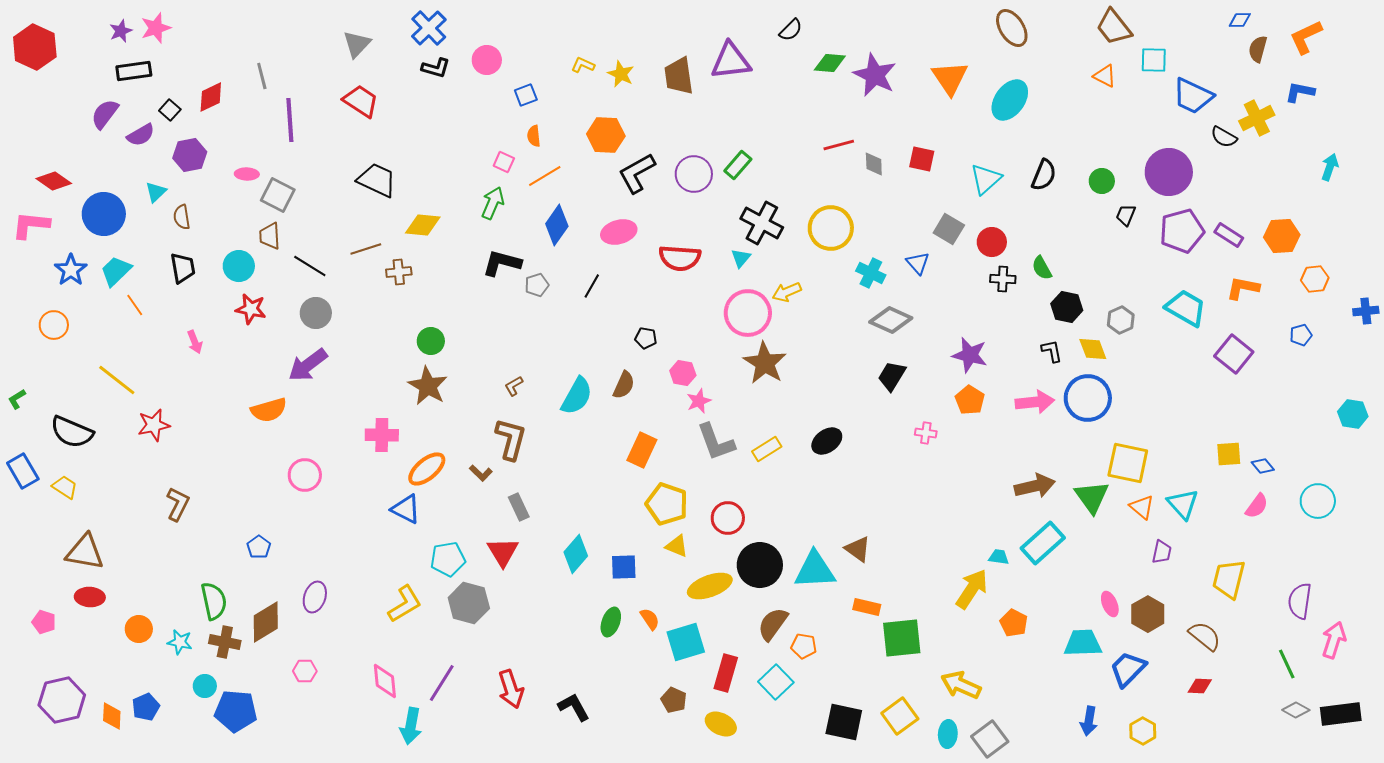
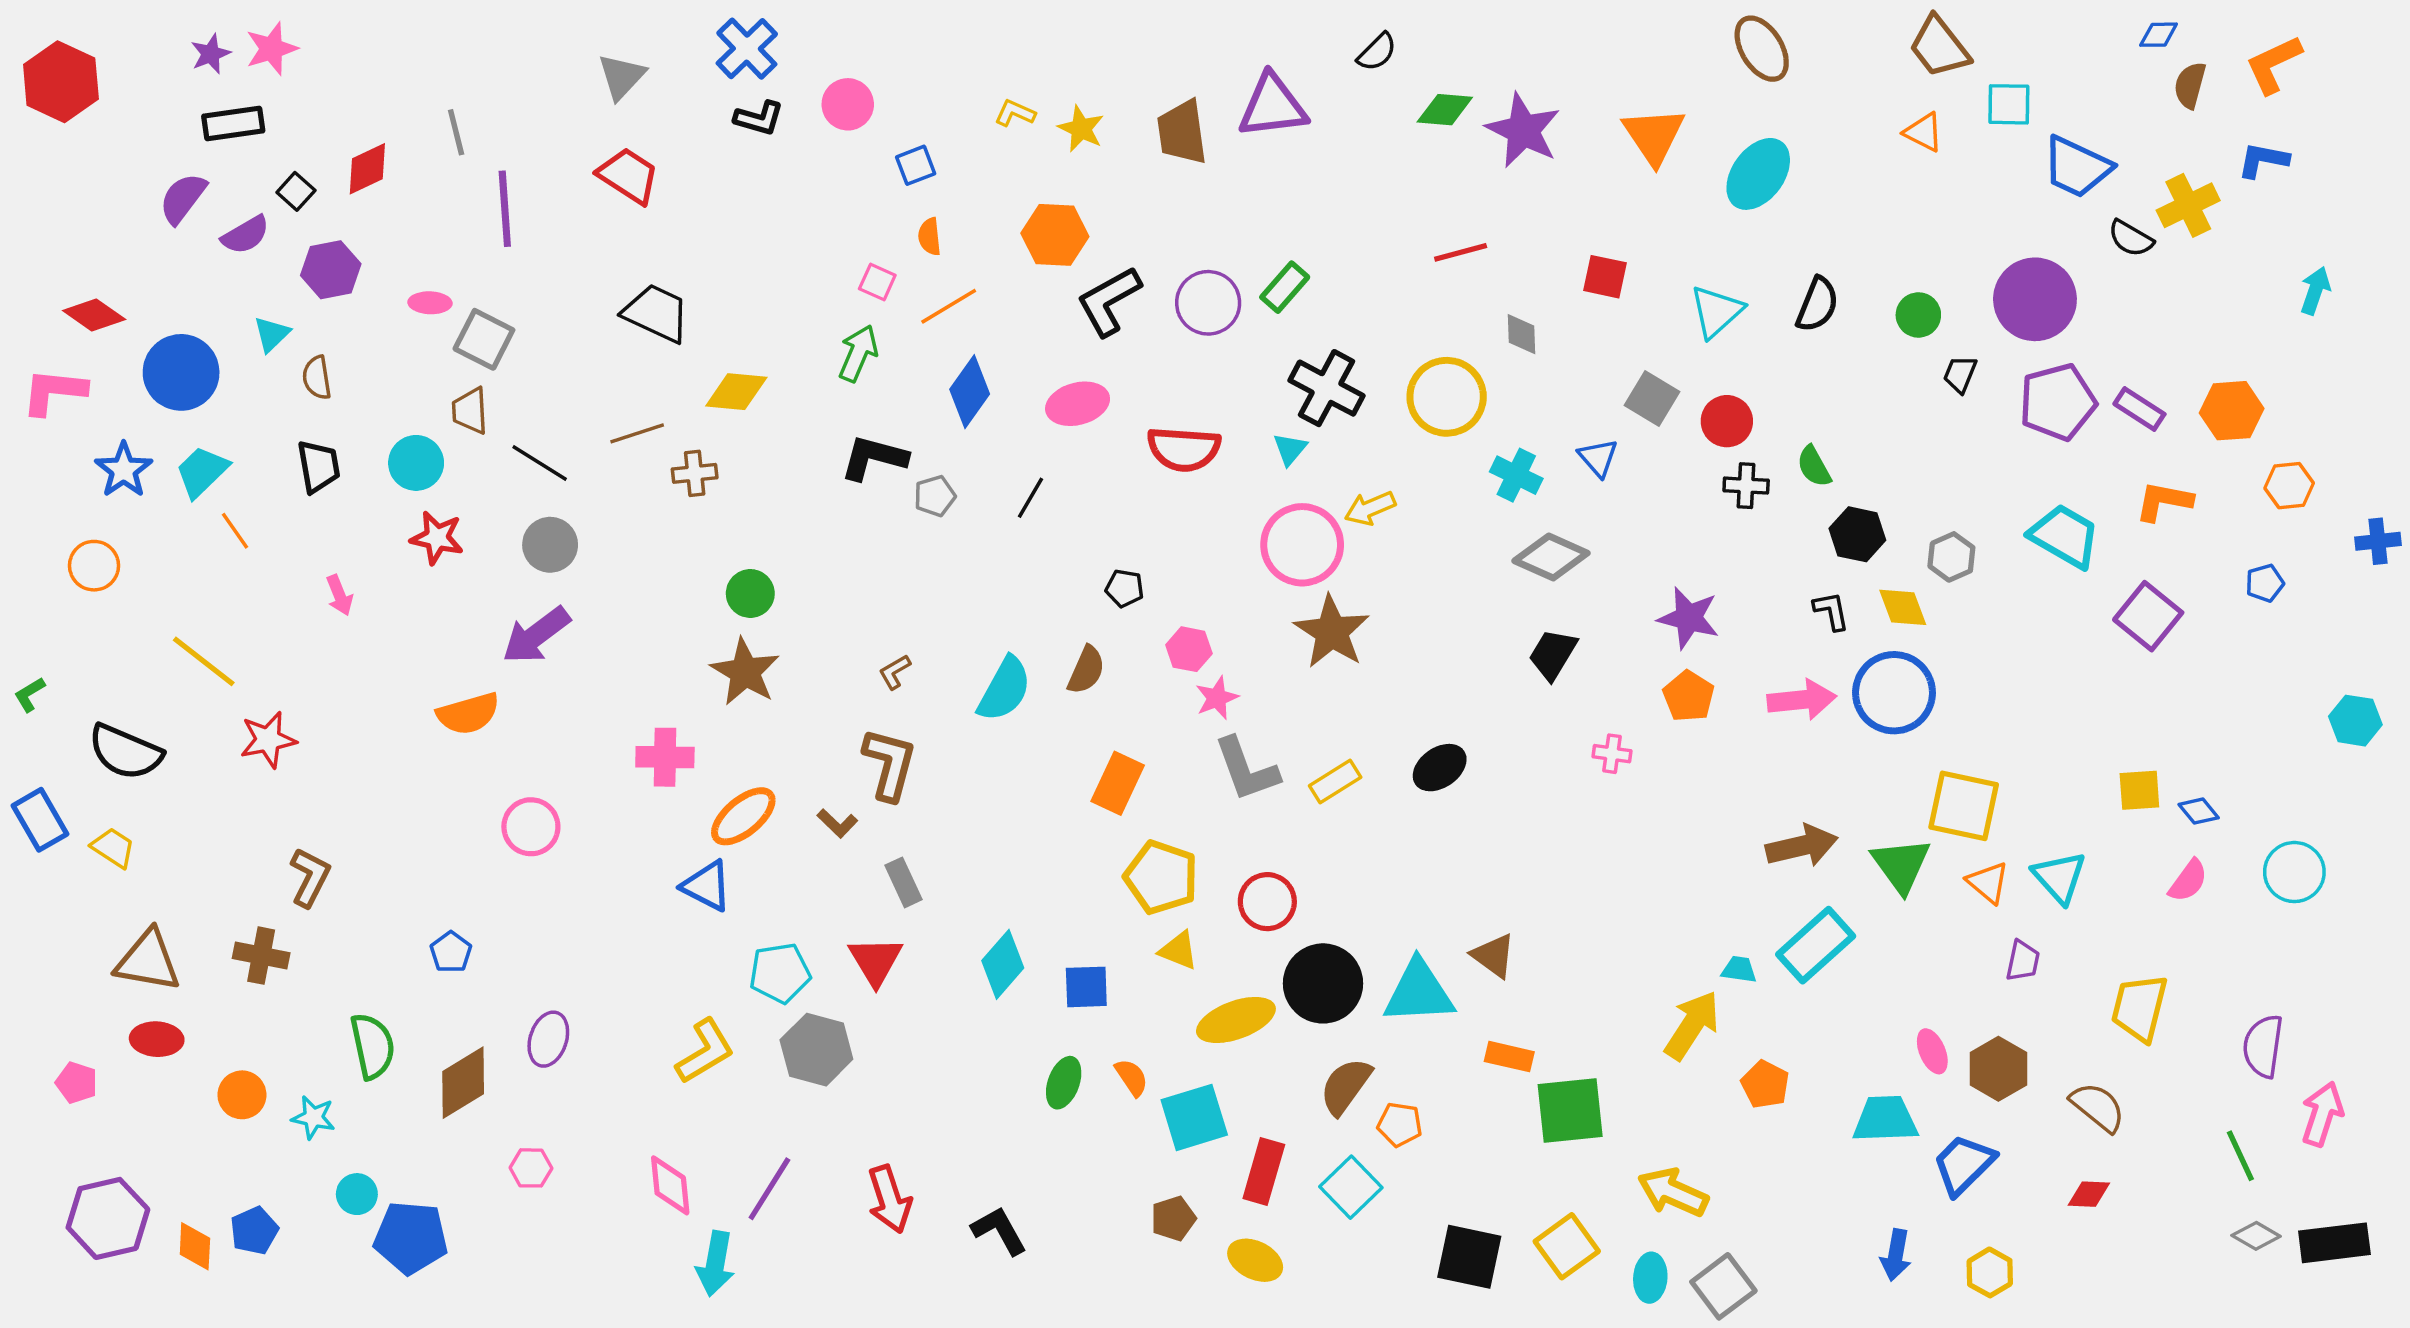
gray diamond: (874, 164) -> (1521, 334), moved
brown cross: (225, 642) -> (261, 956), moved
brown pentagon: (674, 700) -> (1173, 1218), turned 30

